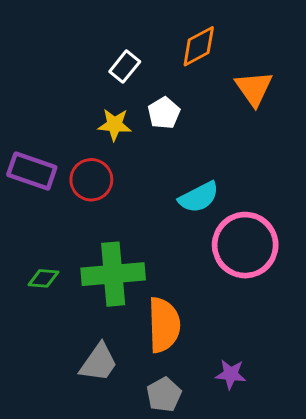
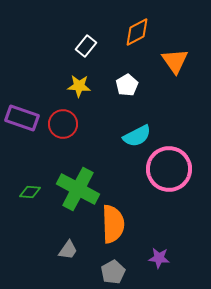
white pentagon: (164, 113) -> (127, 85), moved
green cross: (113, 274) -> (78, 189), turned 33
gray trapezoid: (99, 363) -> (68, 250), size x0.7

